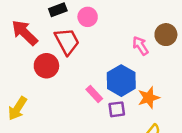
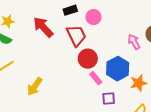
red circle: (46, 66) -> (88, 59), moved
purple square: (117, 109) -> (109, 98), moved

